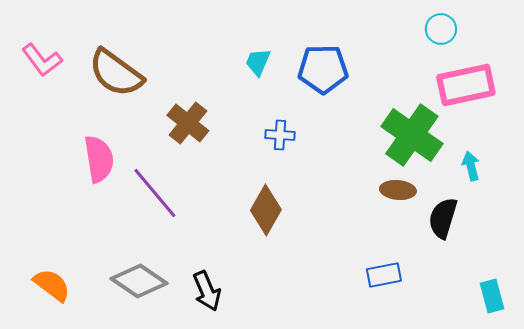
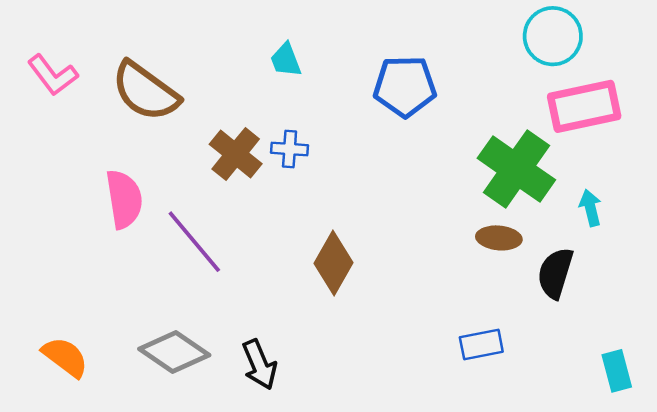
cyan circle: (441, 29) -> (553, 36), size x1.5
cyan trapezoid: (258, 62) -> (286, 60), moved, turned -44
blue cross: (280, 135) -> (290, 149), moved

